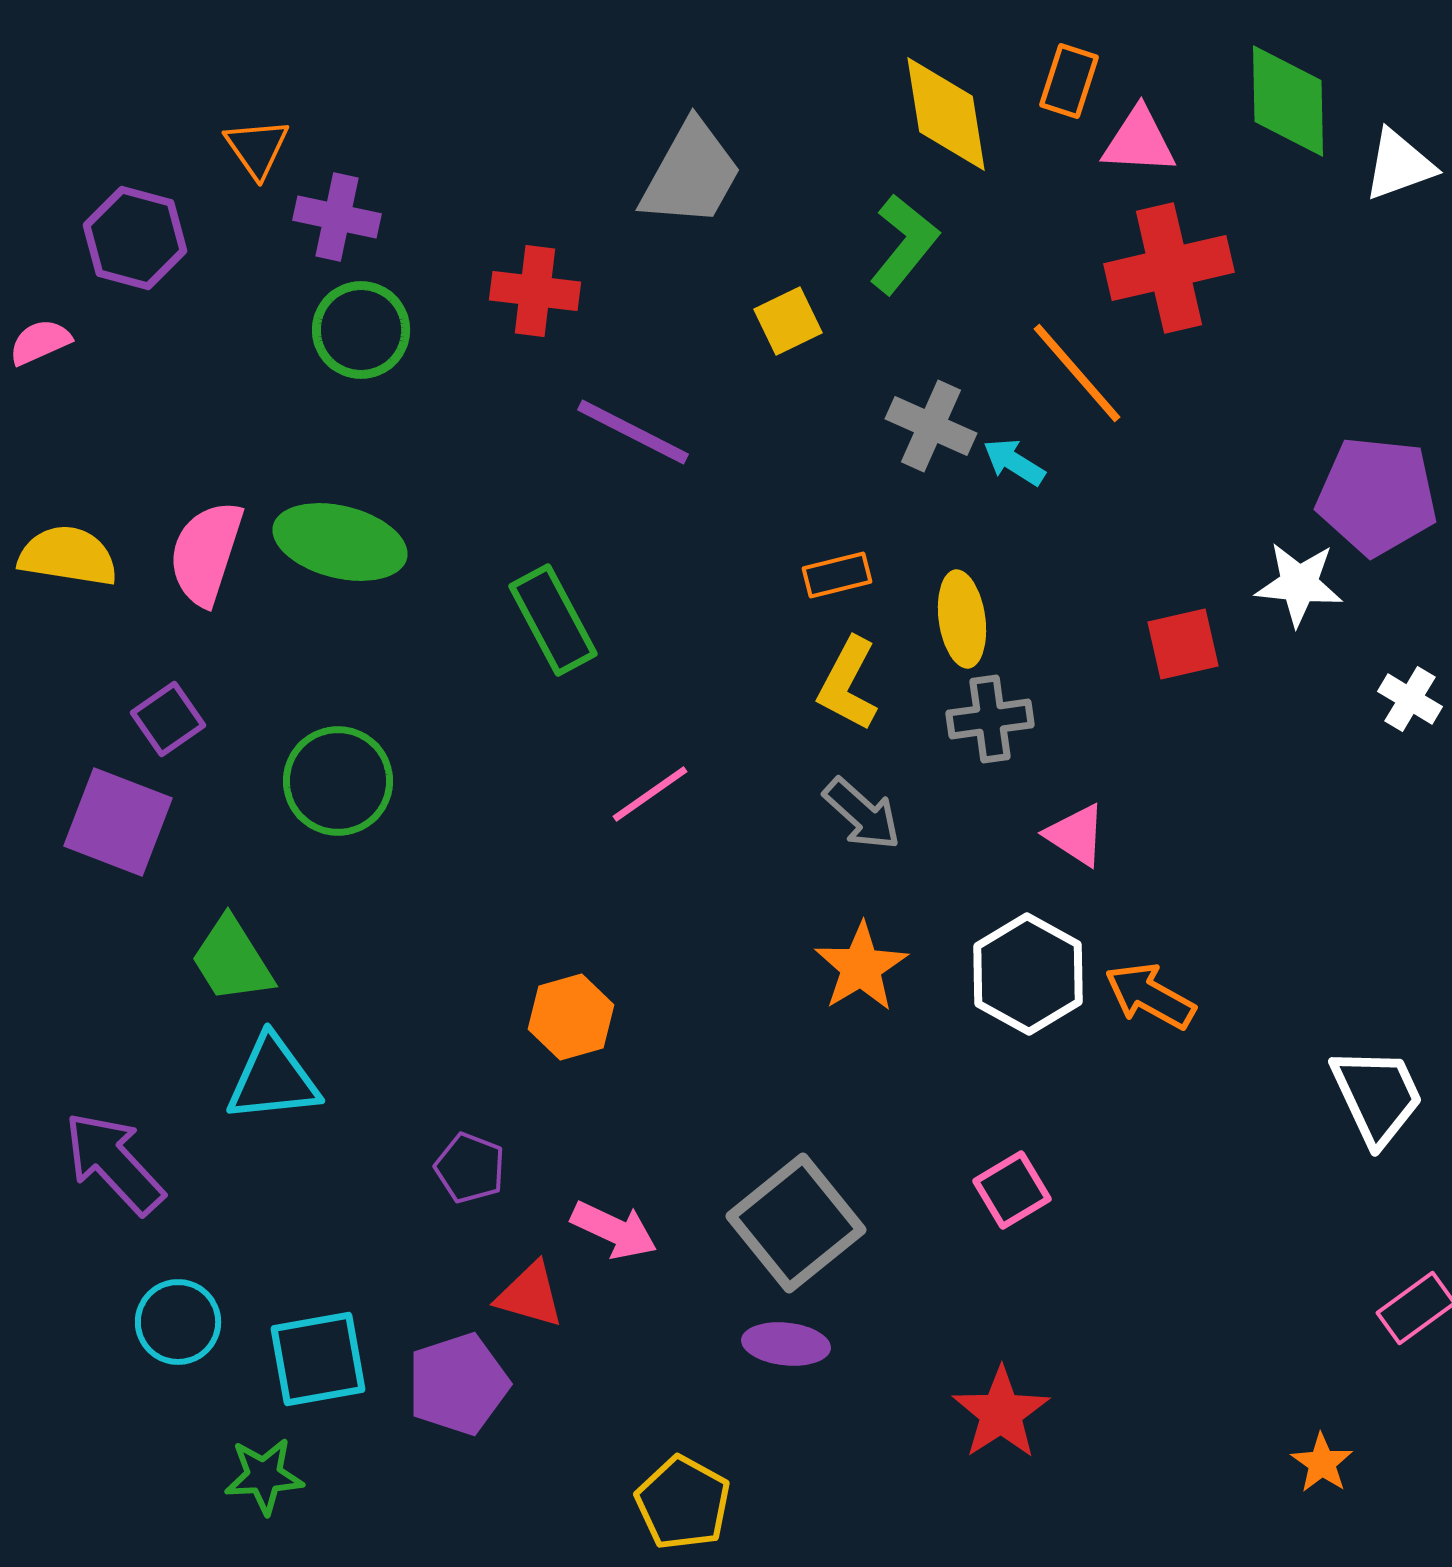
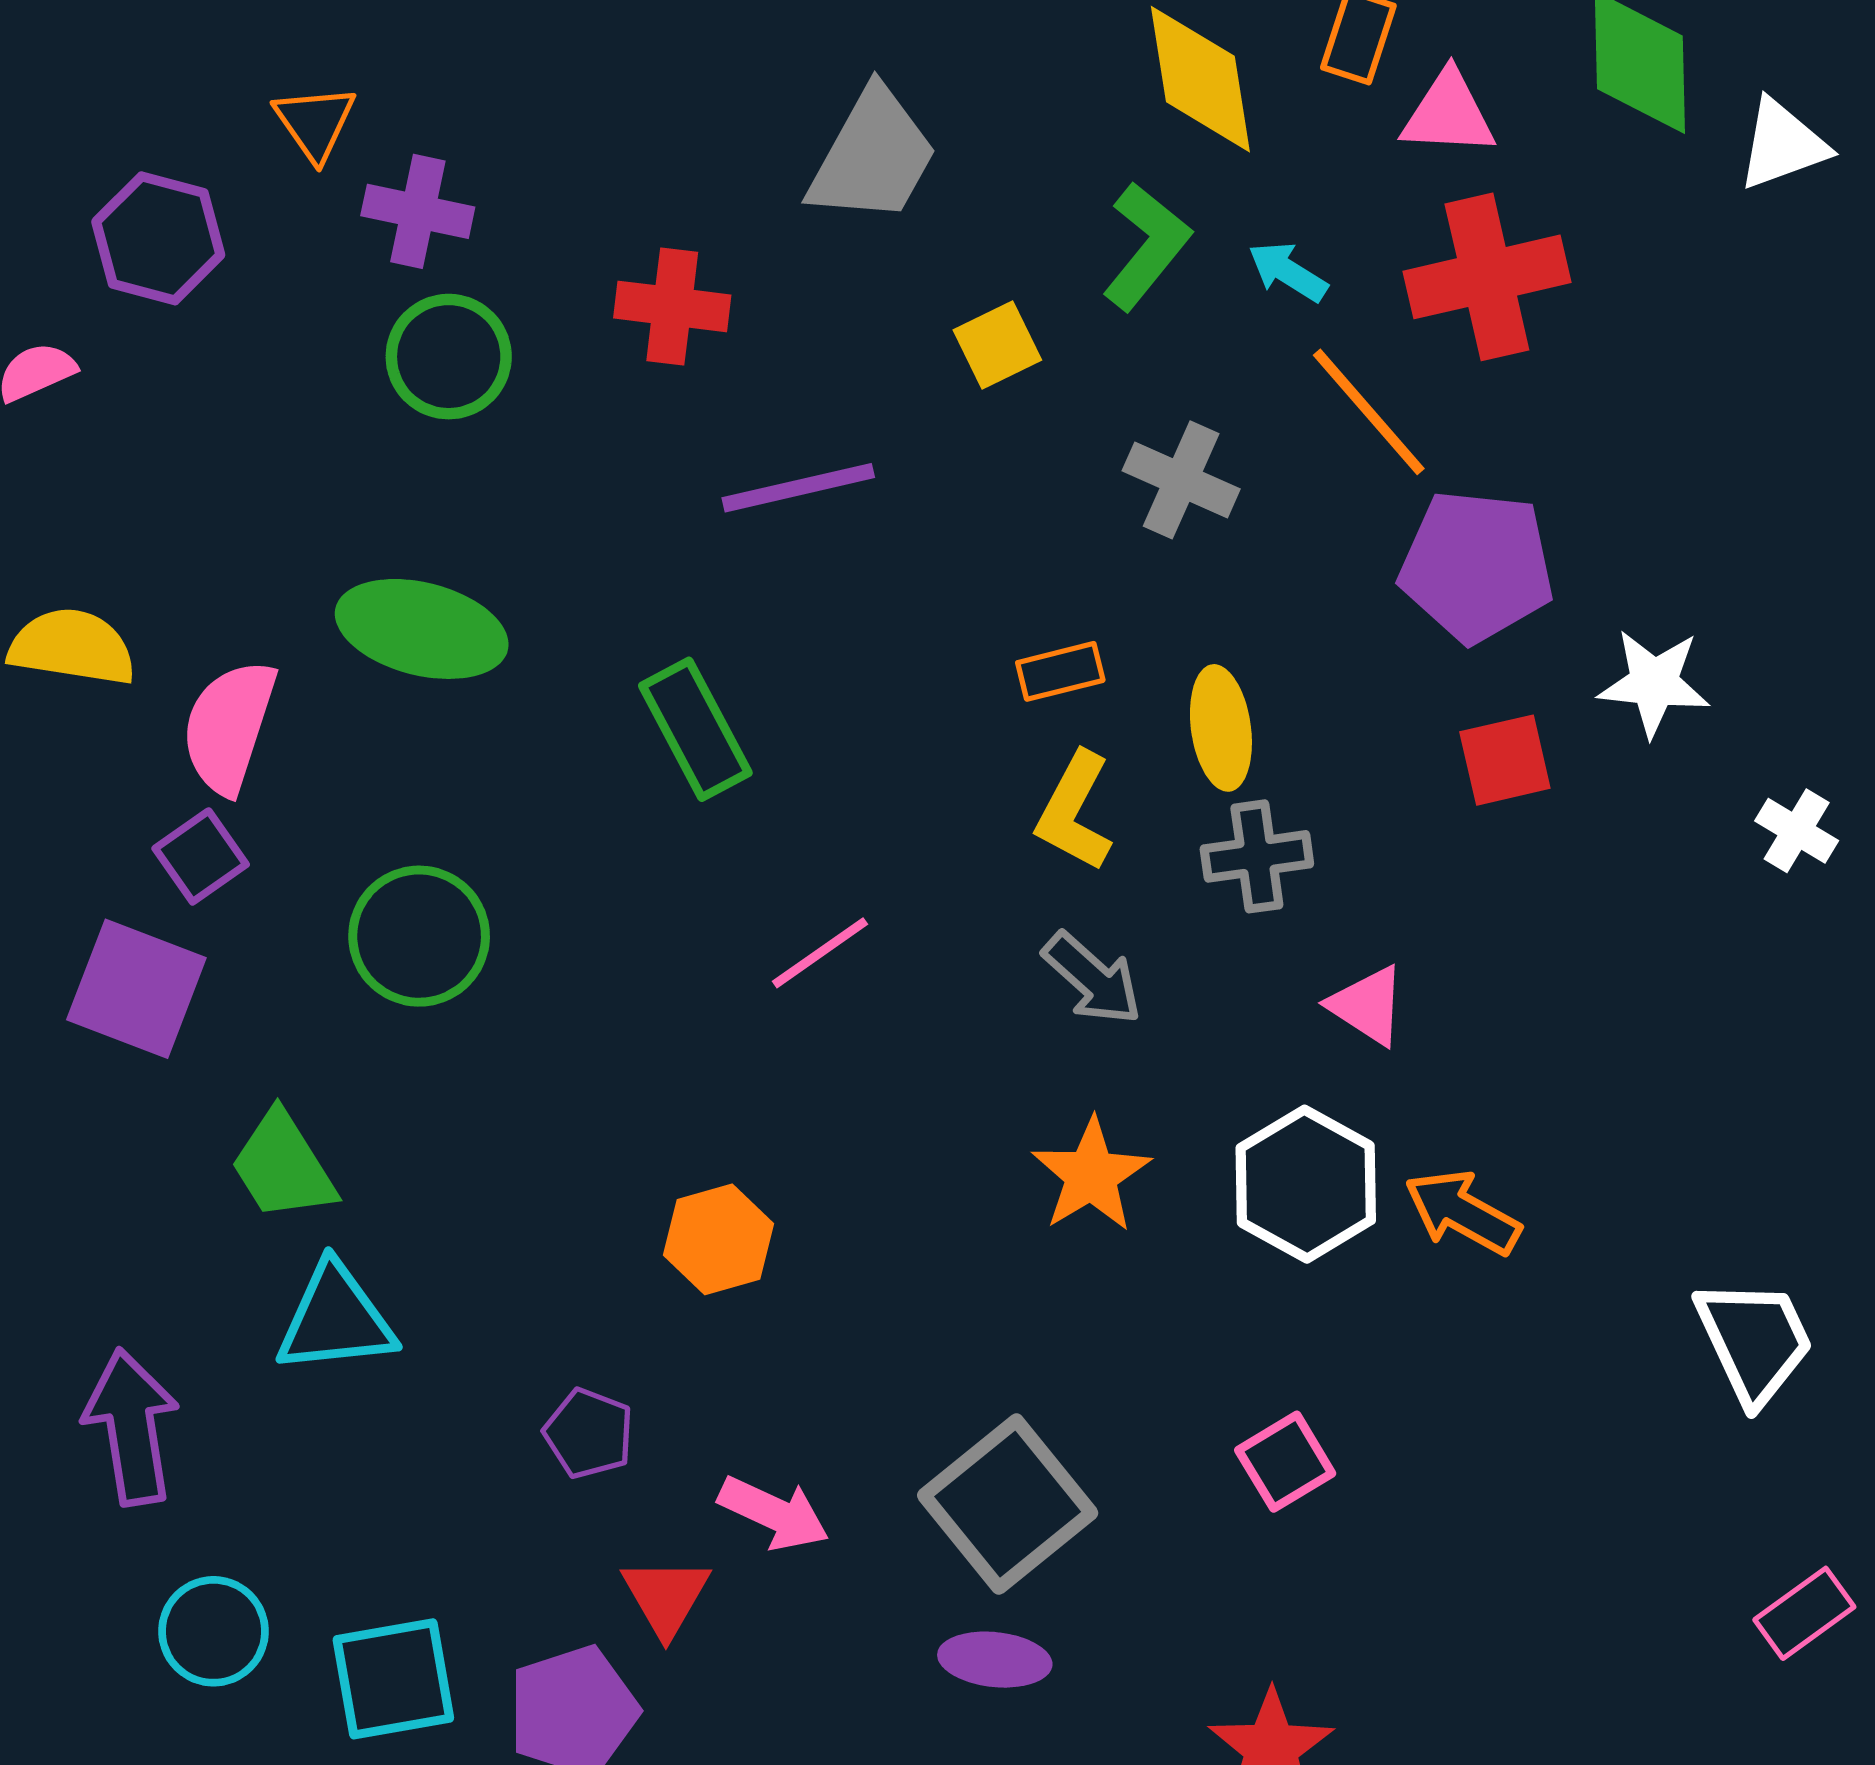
purple line: (633, 432) -> (798, 488), turned -40
cyan arrow: (1014, 462) -> (1288, 272), moved
purple pentagon: (1377, 496) -> (1477, 566), moved
pink semicircle: (206, 553) -> (229, 727), moved
purple arrow: (114, 1163) -> (131, 1427), turned 34
red triangle: (530, 1295) -> (666, 1597), turned 44

